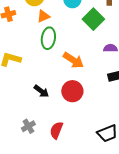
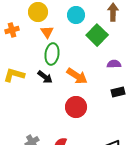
orange triangle: (43, 16) -> (47, 32), turned -40
black arrow: (41, 91) -> (45, 77), moved

